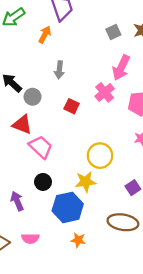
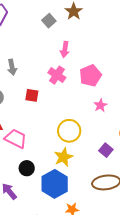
pink arrow: (121, 68) -> (65, 49), size x0.7

